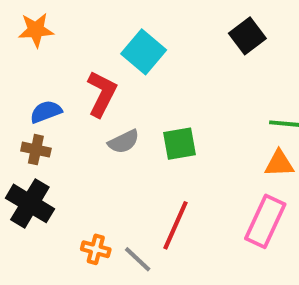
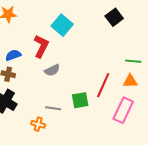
green square: (179, 144) -> (80, 100), moved
red line: (176, 225) -> (103, 85), moved
gray line: (138, 259) -> (53, 108), moved, turned -35

